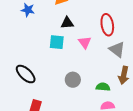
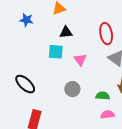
pink triangle: (85, 42) -> (80, 60), moved

